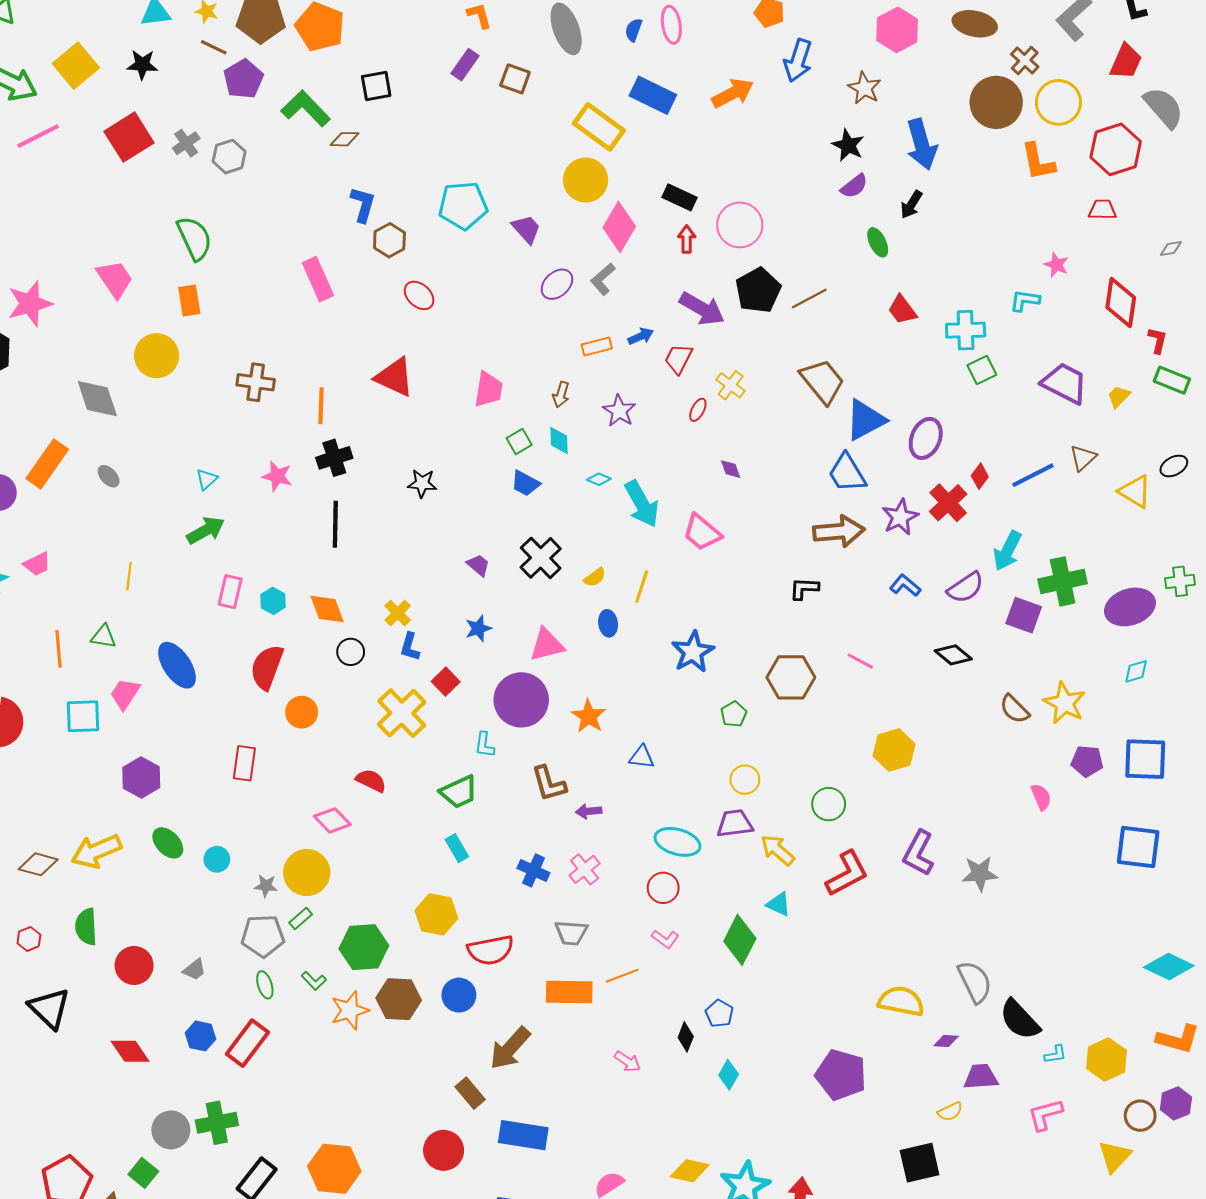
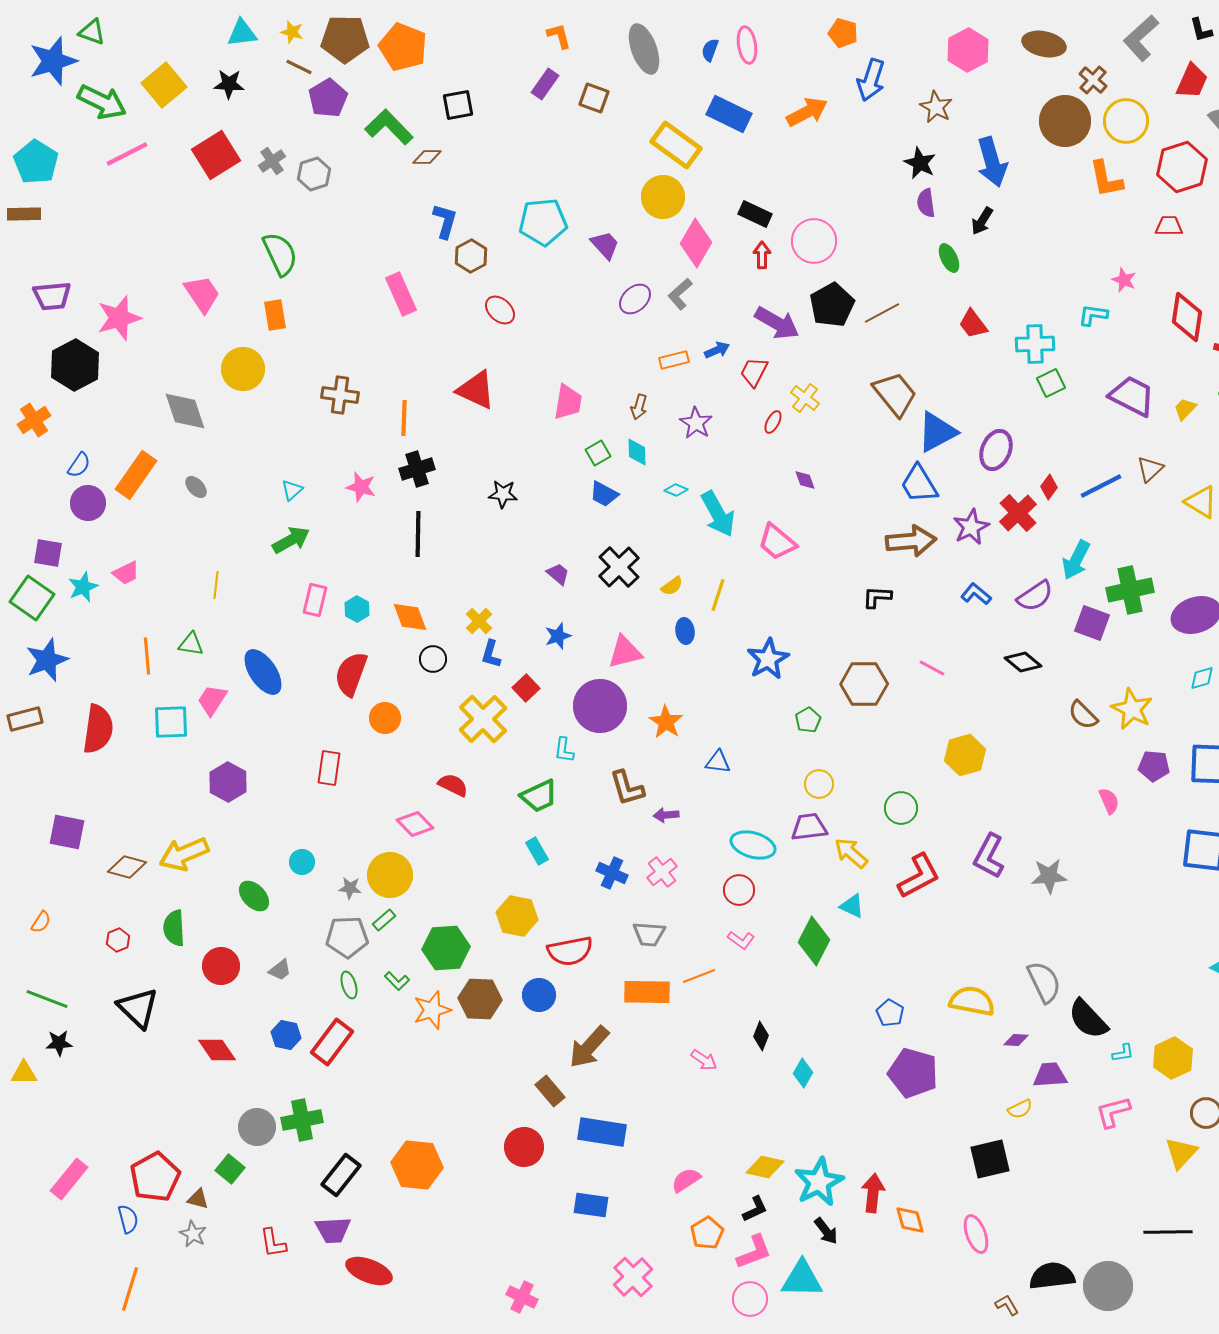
purple semicircle: (854, 186) -> (926, 203), turned 120
green ellipse: (168, 843) -> (254, 896), moved
blue pentagon: (719, 1013) -> (890, 1013), moved

